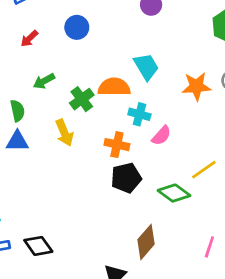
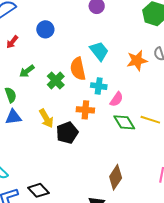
orange semicircle: (114, 87) -> (78, 69), turned -95
yellow arrow: (64, 133) -> (46, 118), moved
yellow line: (204, 170) -> (150, 120), turned 60
black pentagon: (126, 178) -> (67, 133), moved
green diamond: (174, 193) -> (124, 122), moved, turned 30

